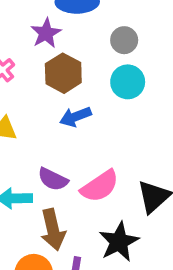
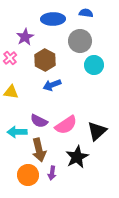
purple star: (46, 33) -> (25, 37), moved
gray circle: (124, 40) -> (80, 41), size x1.5
cyan circle: (128, 82) -> (94, 65), moved

